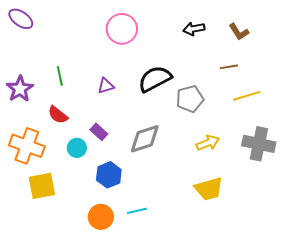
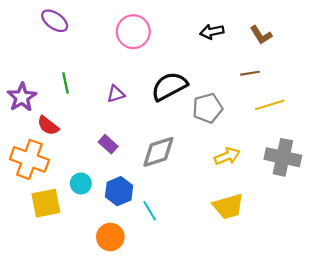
purple ellipse: (21, 19) -> (55, 21), moved
red semicircle: (58, 115) -> (48, 126), moved
cyan circle: (77, 148) -> (81, 183), moved
cyan line: (137, 211) -> (150, 211), moved, turned 72

